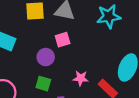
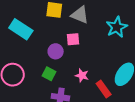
cyan star: (109, 16) -> (117, 27), turned -30

